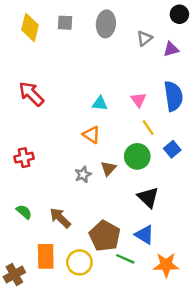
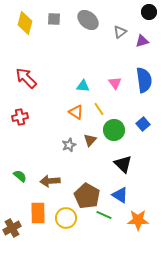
gray ellipse: (106, 24) -> (88, 20), turned -55
yellow line: (148, 127) -> (99, 109), moved
red cross: (24, 158) -> (20, 117), moved
brown arrow: (60, 218) -> (50, 181), turned -48

